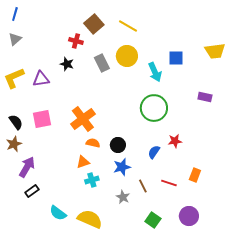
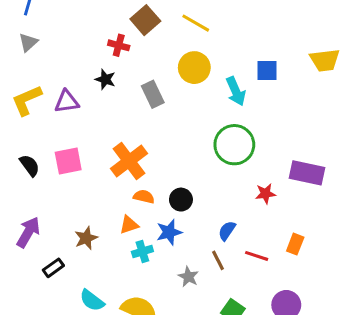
gray rectangle: (102, 63) -> (153, 94), moved
purple rectangle: (205, 97) -> (307, 173), moved, size x1.6
brown star: (14, 144) -> (86, 238), moved
blue semicircle: (154, 152) -> (227, 231), moved
purple arrow: (27, 167) -> (28, 232), moved
blue star: (122, 167) -> (169, 232), moved

